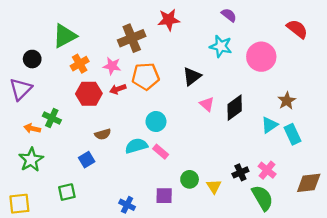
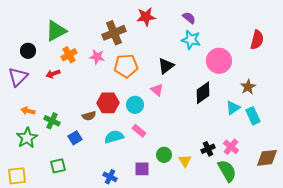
purple semicircle: (229, 15) -> (189, 18), moved
red semicircle: (297, 29) -> (257, 40), moved, turned 66
pink circle: (261, 57) -> (219, 61), moved
red arrow: (118, 89) -> (53, 74), moved
red hexagon: (89, 94) -> (108, 103), moved
pink triangle: (207, 104) -> (157, 90), moved
green cross: (52, 118) -> (52, 121), moved
cyan semicircle: (136, 146) -> (114, 137), moved

